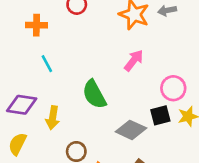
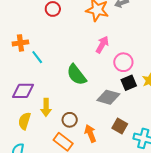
orange cross: (36, 25) -> (20, 43), moved
pink circle: (173, 88) -> (123, 62), moved
yellow arrow: (53, 118) -> (46, 107), moved

